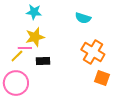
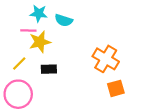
cyan semicircle: (83, 18) -> (64, 20), moved
pink line: (25, 48) -> (28, 30), moved
orange square: (102, 78) -> (116, 88), turned -35

